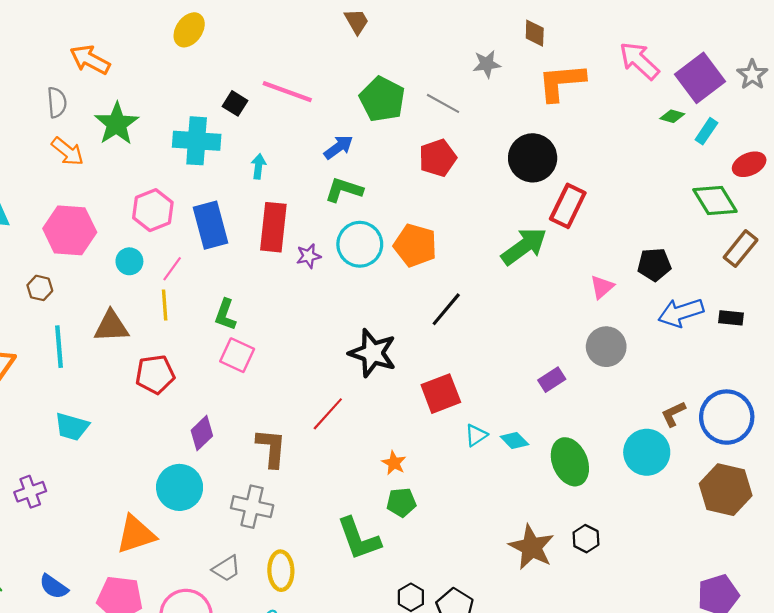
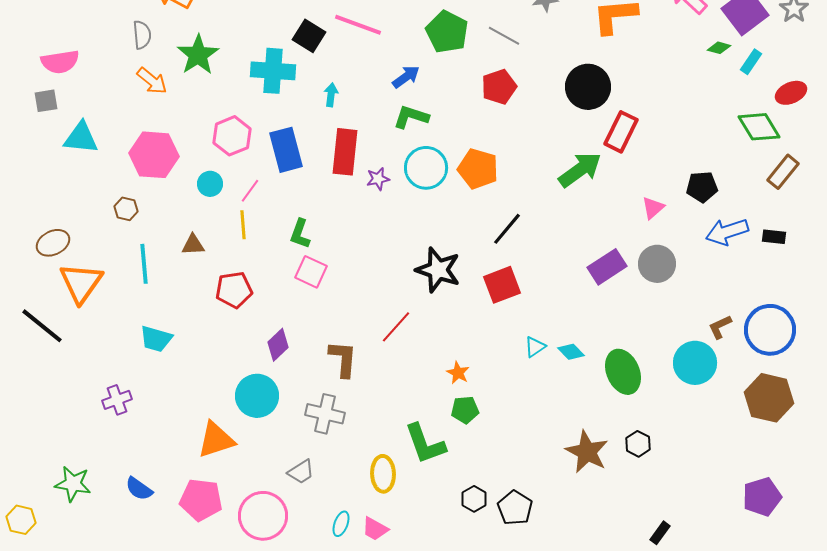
black square: (235, 103) -> (309, 36), size x1.4
brown triangle: (111, 326) -> (193, 245), size x0.7
purple rectangle: (552, 380) -> (607, 267), moved, size x1.5
red square: (441, 394) -> (502, 285), moved
yellow ellipse: (281, 571) -> (383, 474), moved

